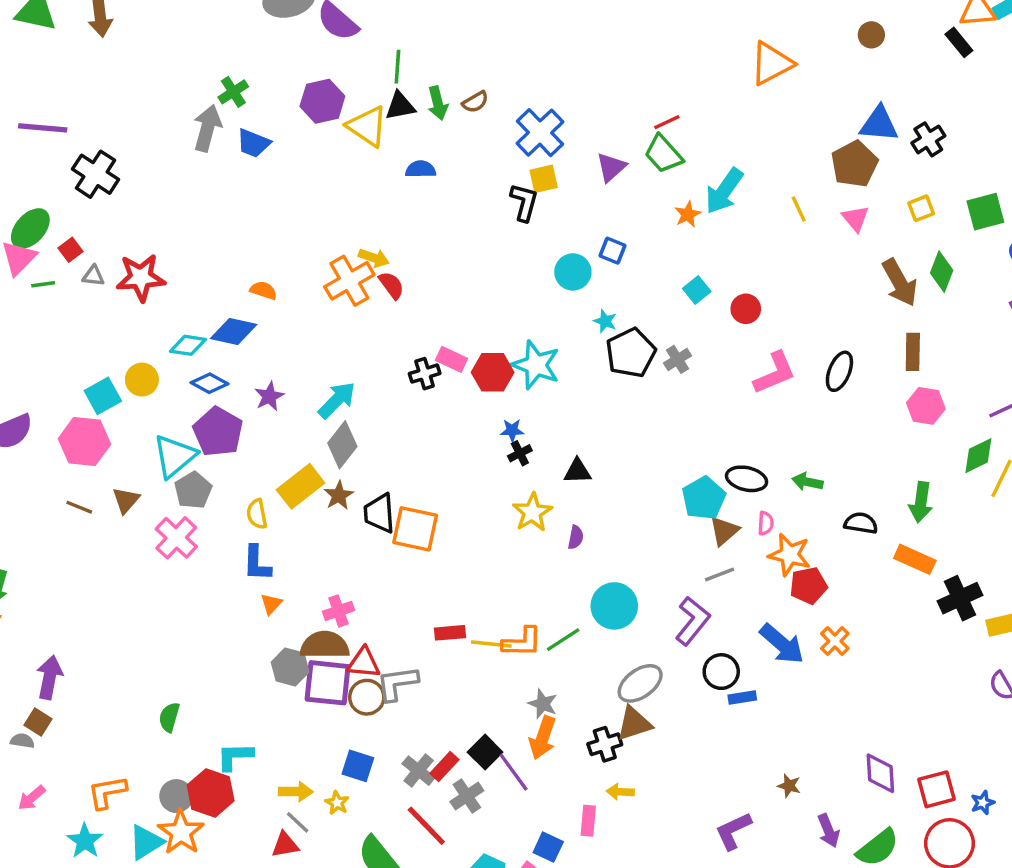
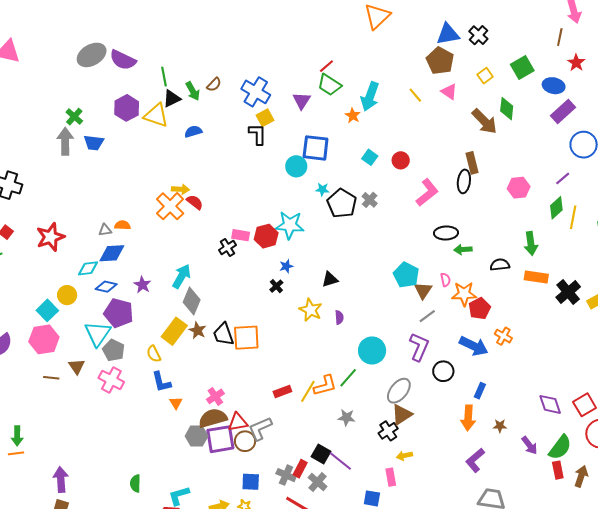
blue square: (613, 251) -> (316, 148), size x1.8
gray triangle: (93, 276) -> (105, 230), moved
brown rectangle: (913, 352) -> (472, 163), moved
black cross: (520, 453) -> (276, 286), moved
black ellipse: (747, 479) -> (446, 233), moved
yellow line: (491, 644) -> (308, 391), turned -50
blue rectangle: (742, 698) -> (480, 391), moved, turned -42
orange arrow: (543, 738) -> (468, 418), moved

